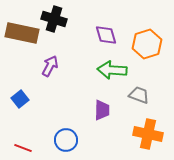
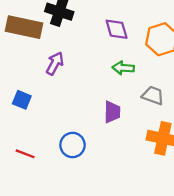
green arrow: (112, 70) -> (123, 68), size x0.7
blue square: (20, 99) -> (22, 100), turned -30

